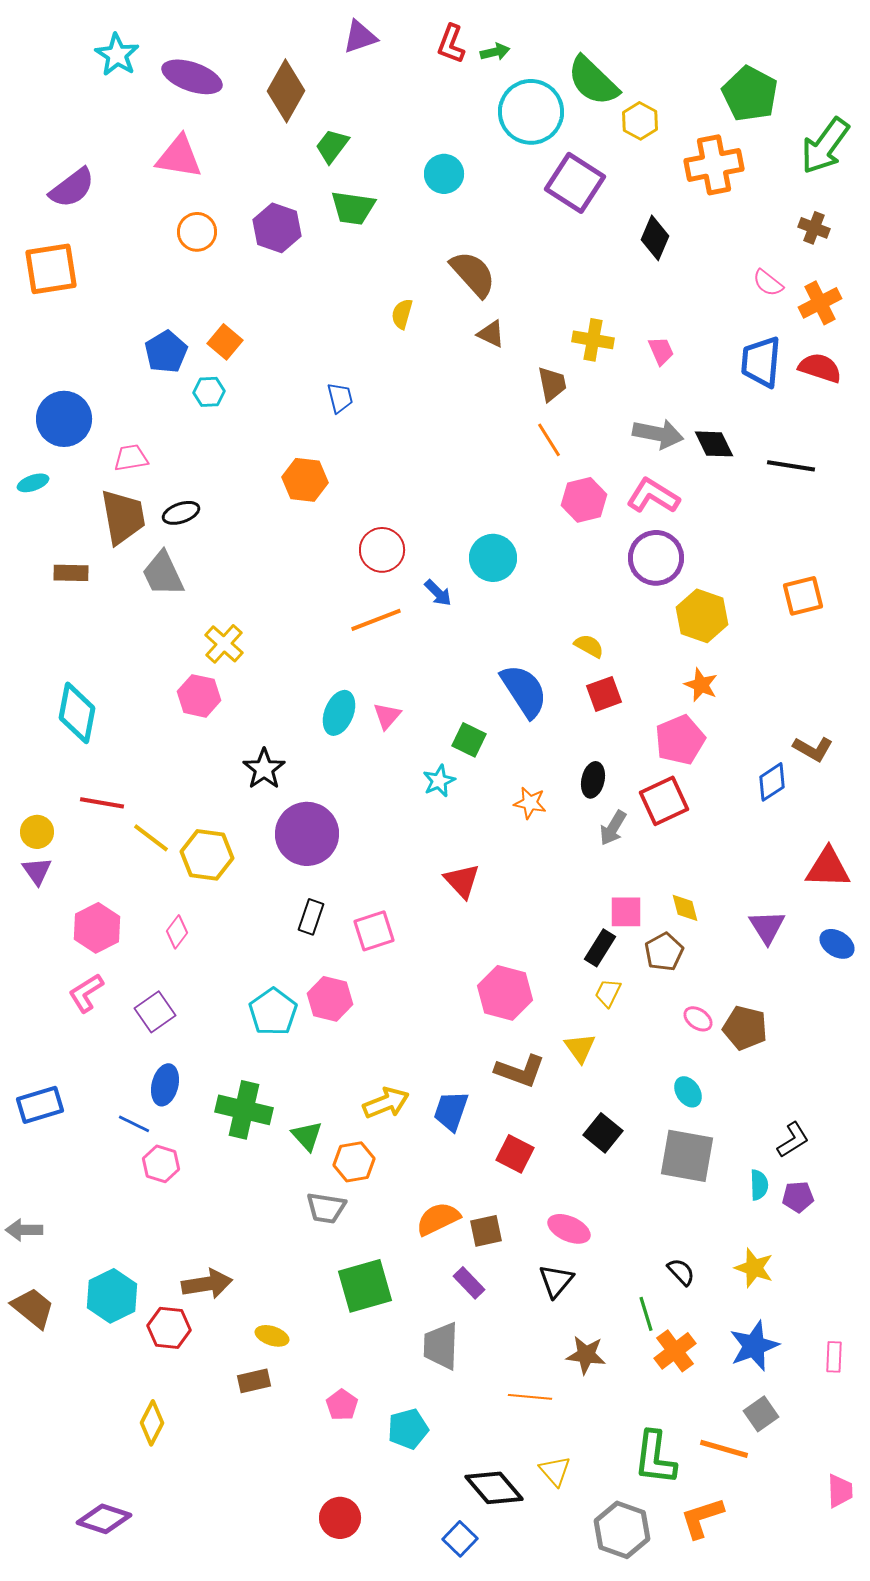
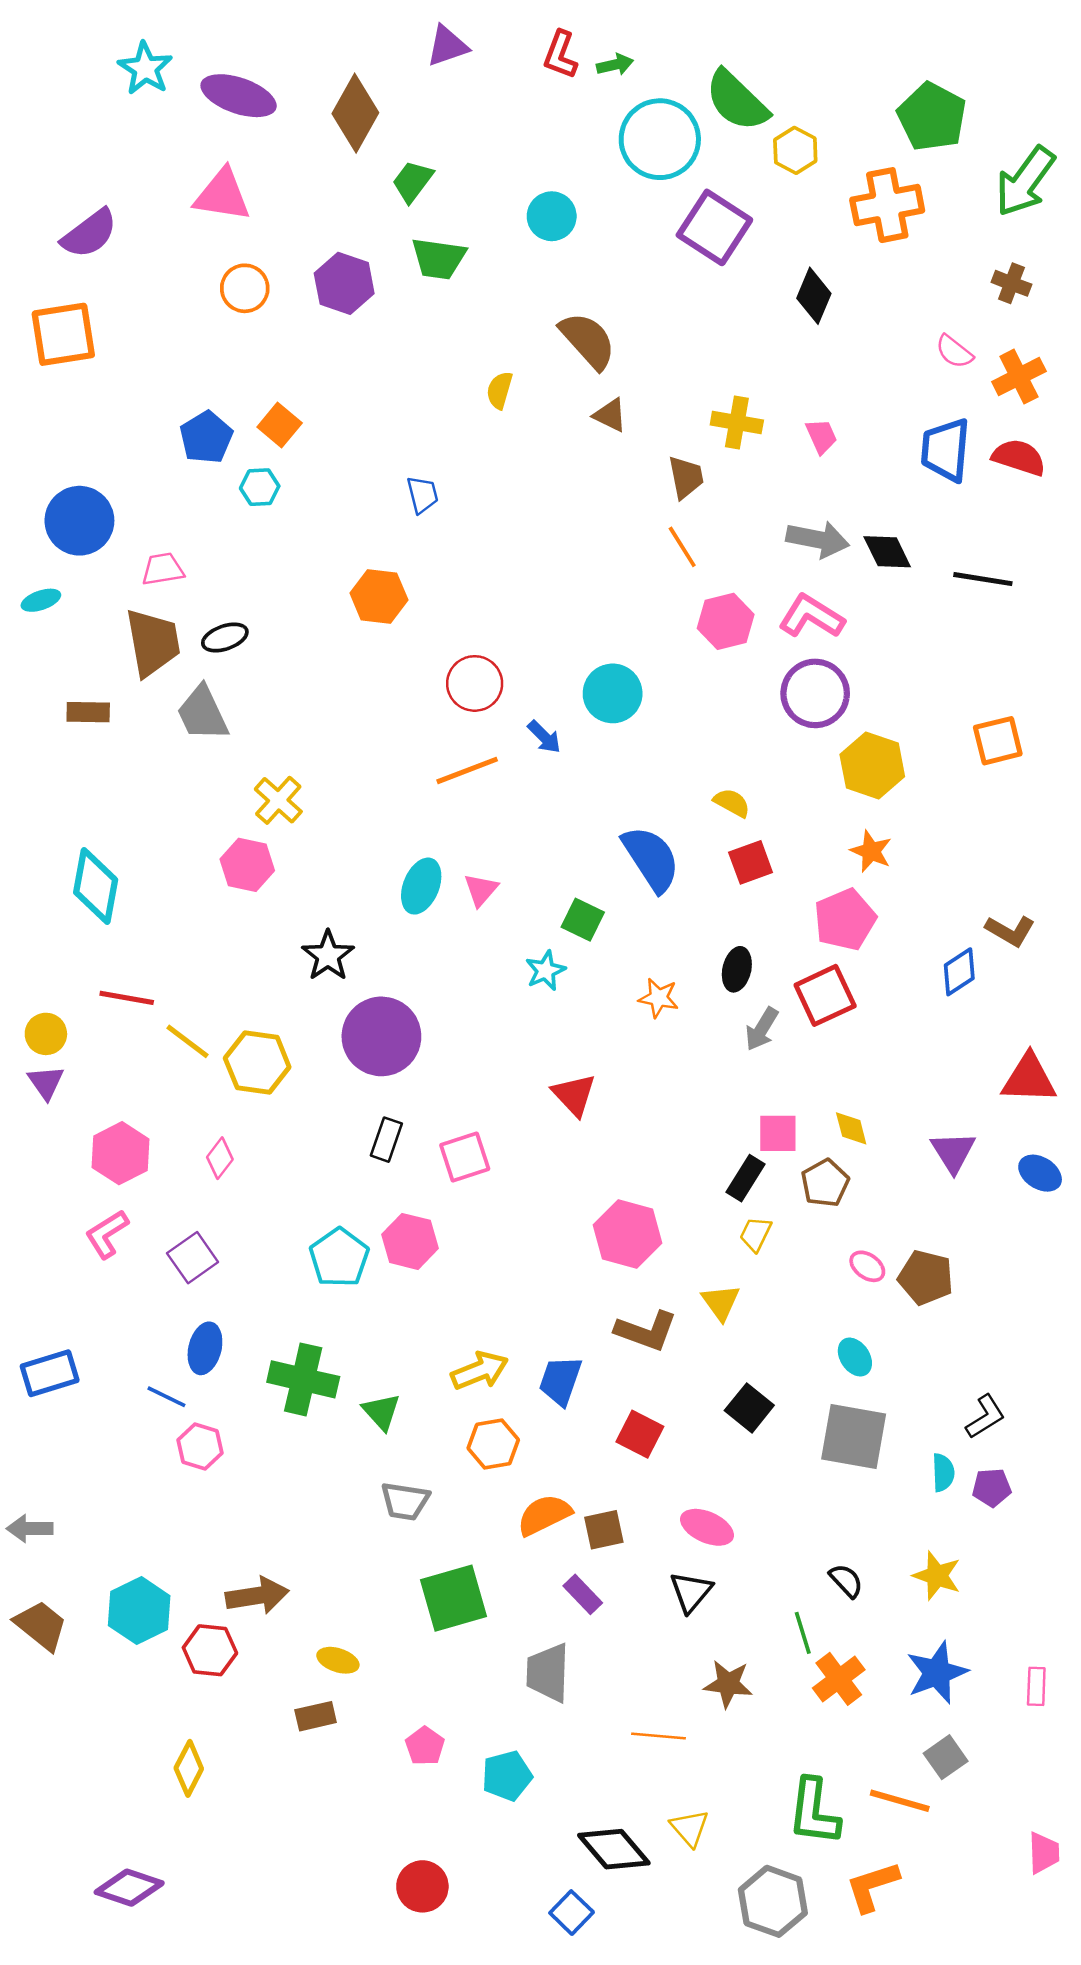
orange hexagon: (354, 1162) -> (493, 1444), moved

